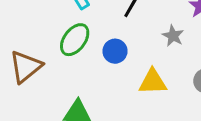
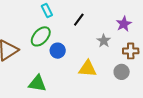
blue circle: (115, 51) -> (58, 51), moved

